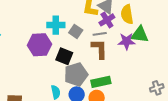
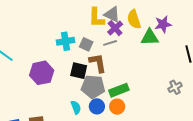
purple star: (127, 41) -> (163, 24), moved
purple hexagon: (39, 45) -> (42, 73), moved
brown L-shape: (99, 49) -> (98, 63), moved
gray pentagon: (76, 74) -> (93, 87), turned 30

